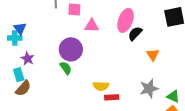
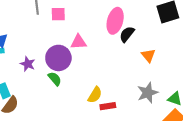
pink triangle: (92, 26) -> (78, 42), moved
purple star: (28, 59) -> (28, 64), moved
yellow semicircle: (101, 86) -> (95, 95), turned -56

